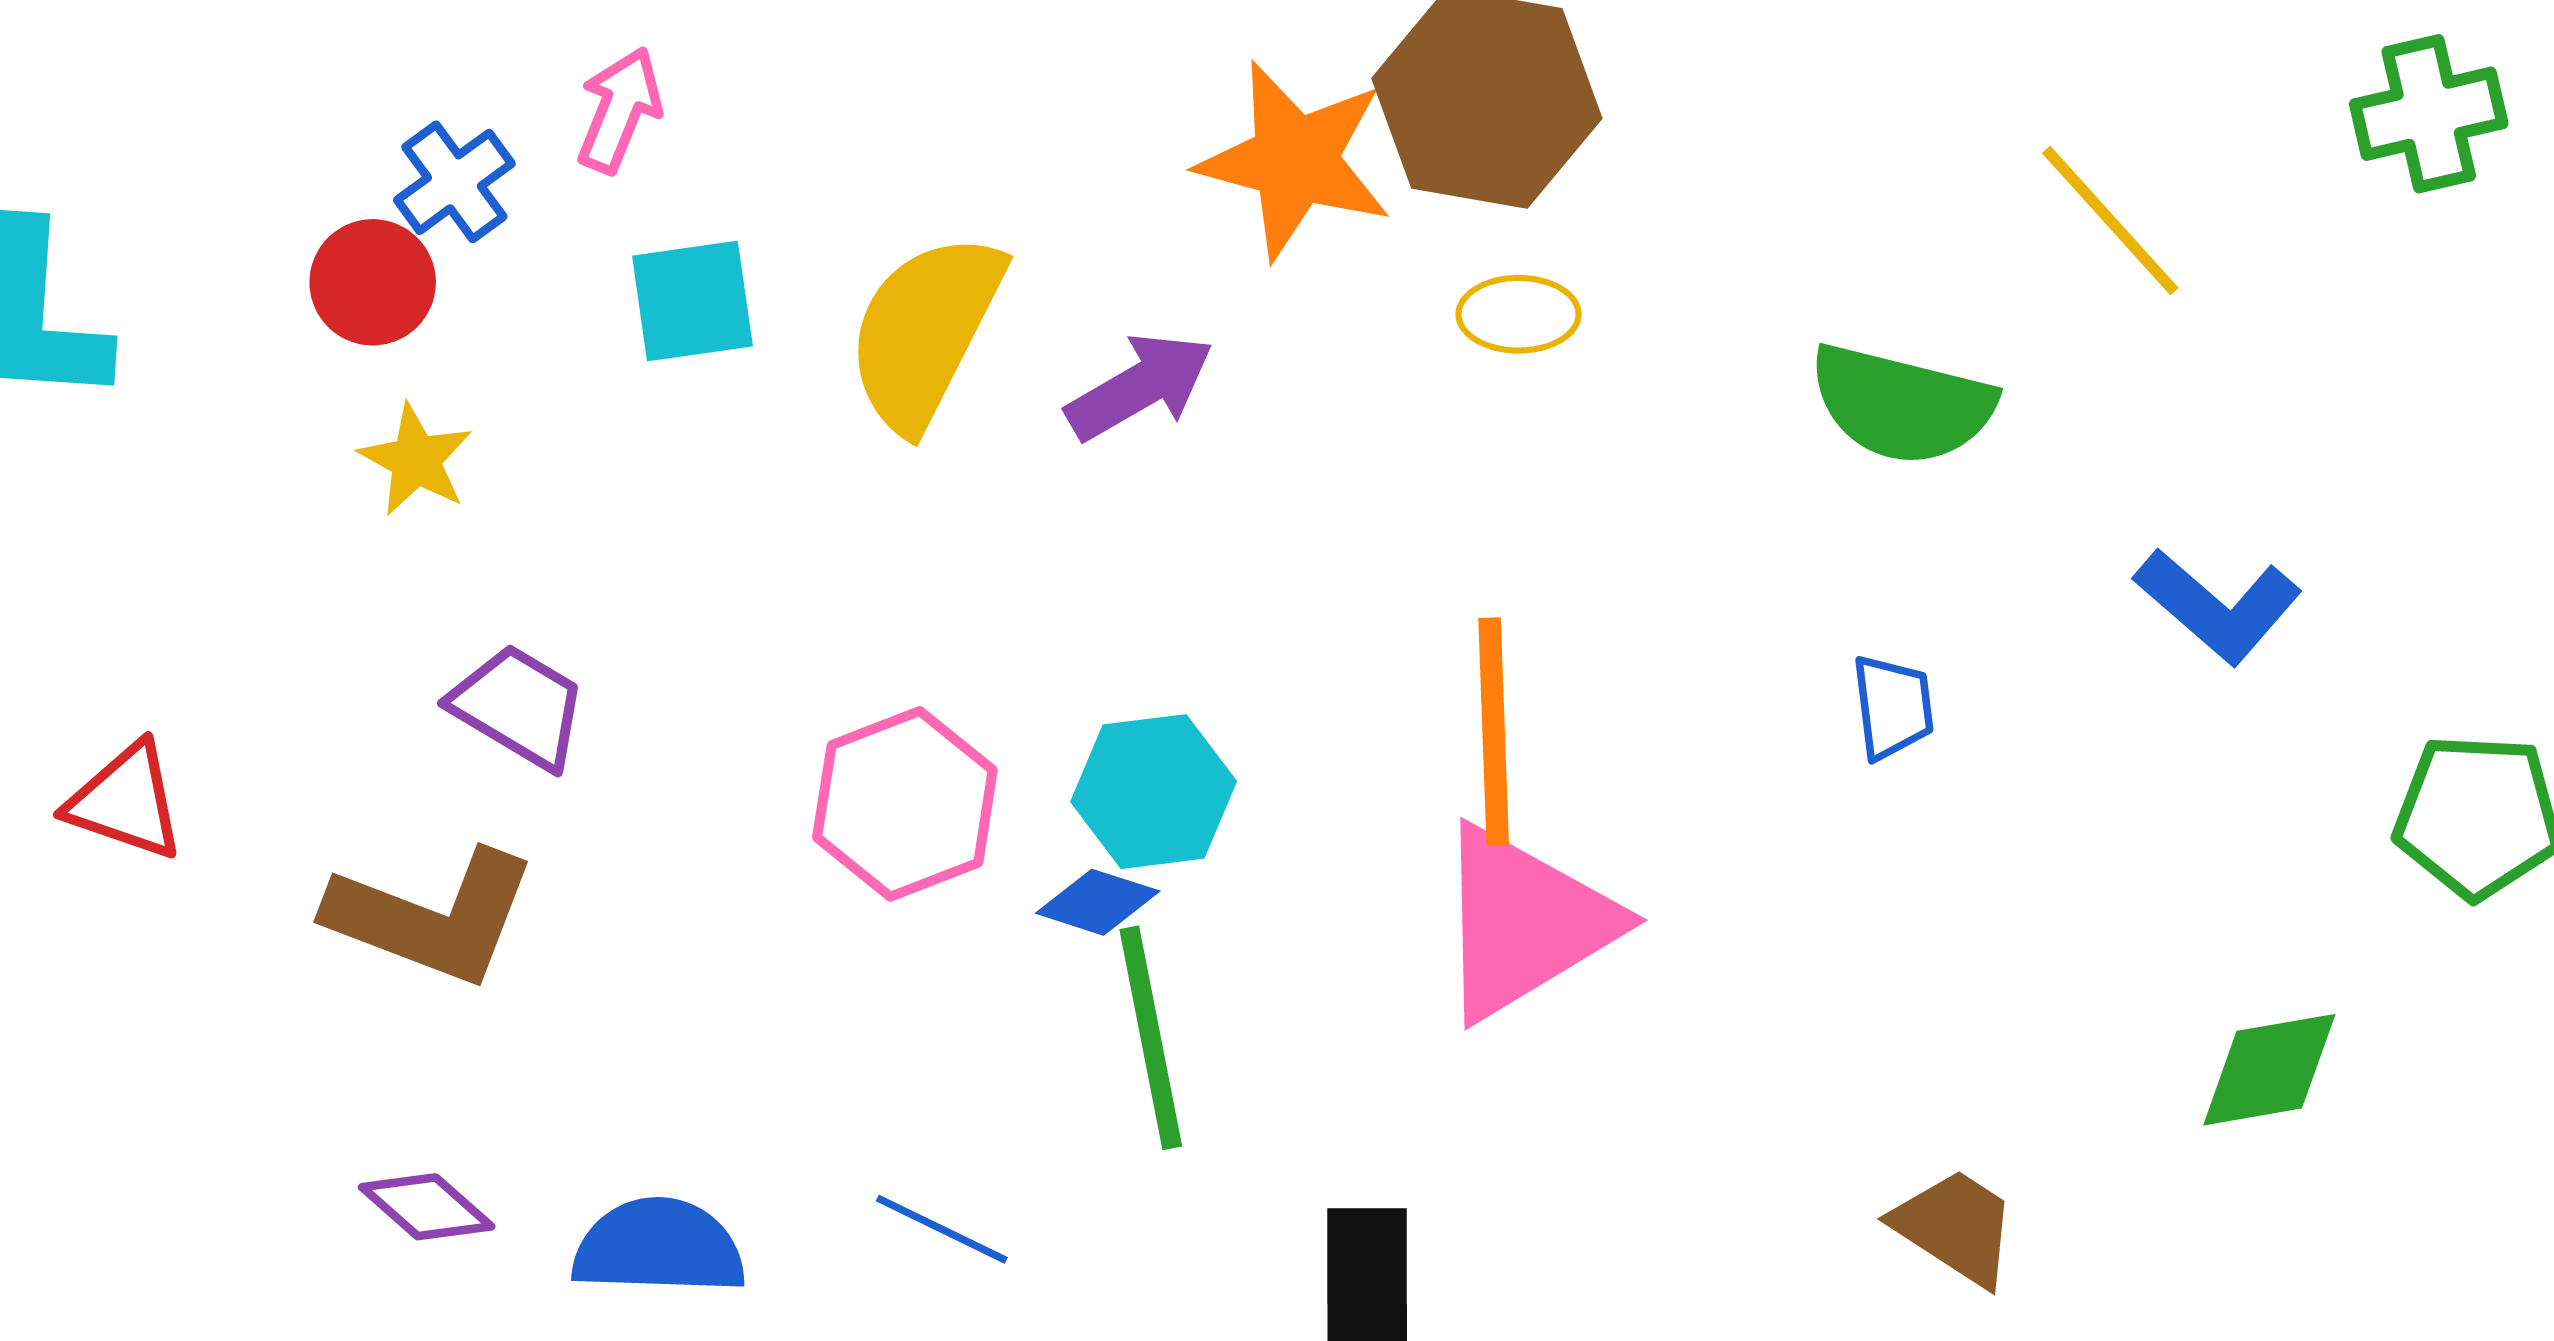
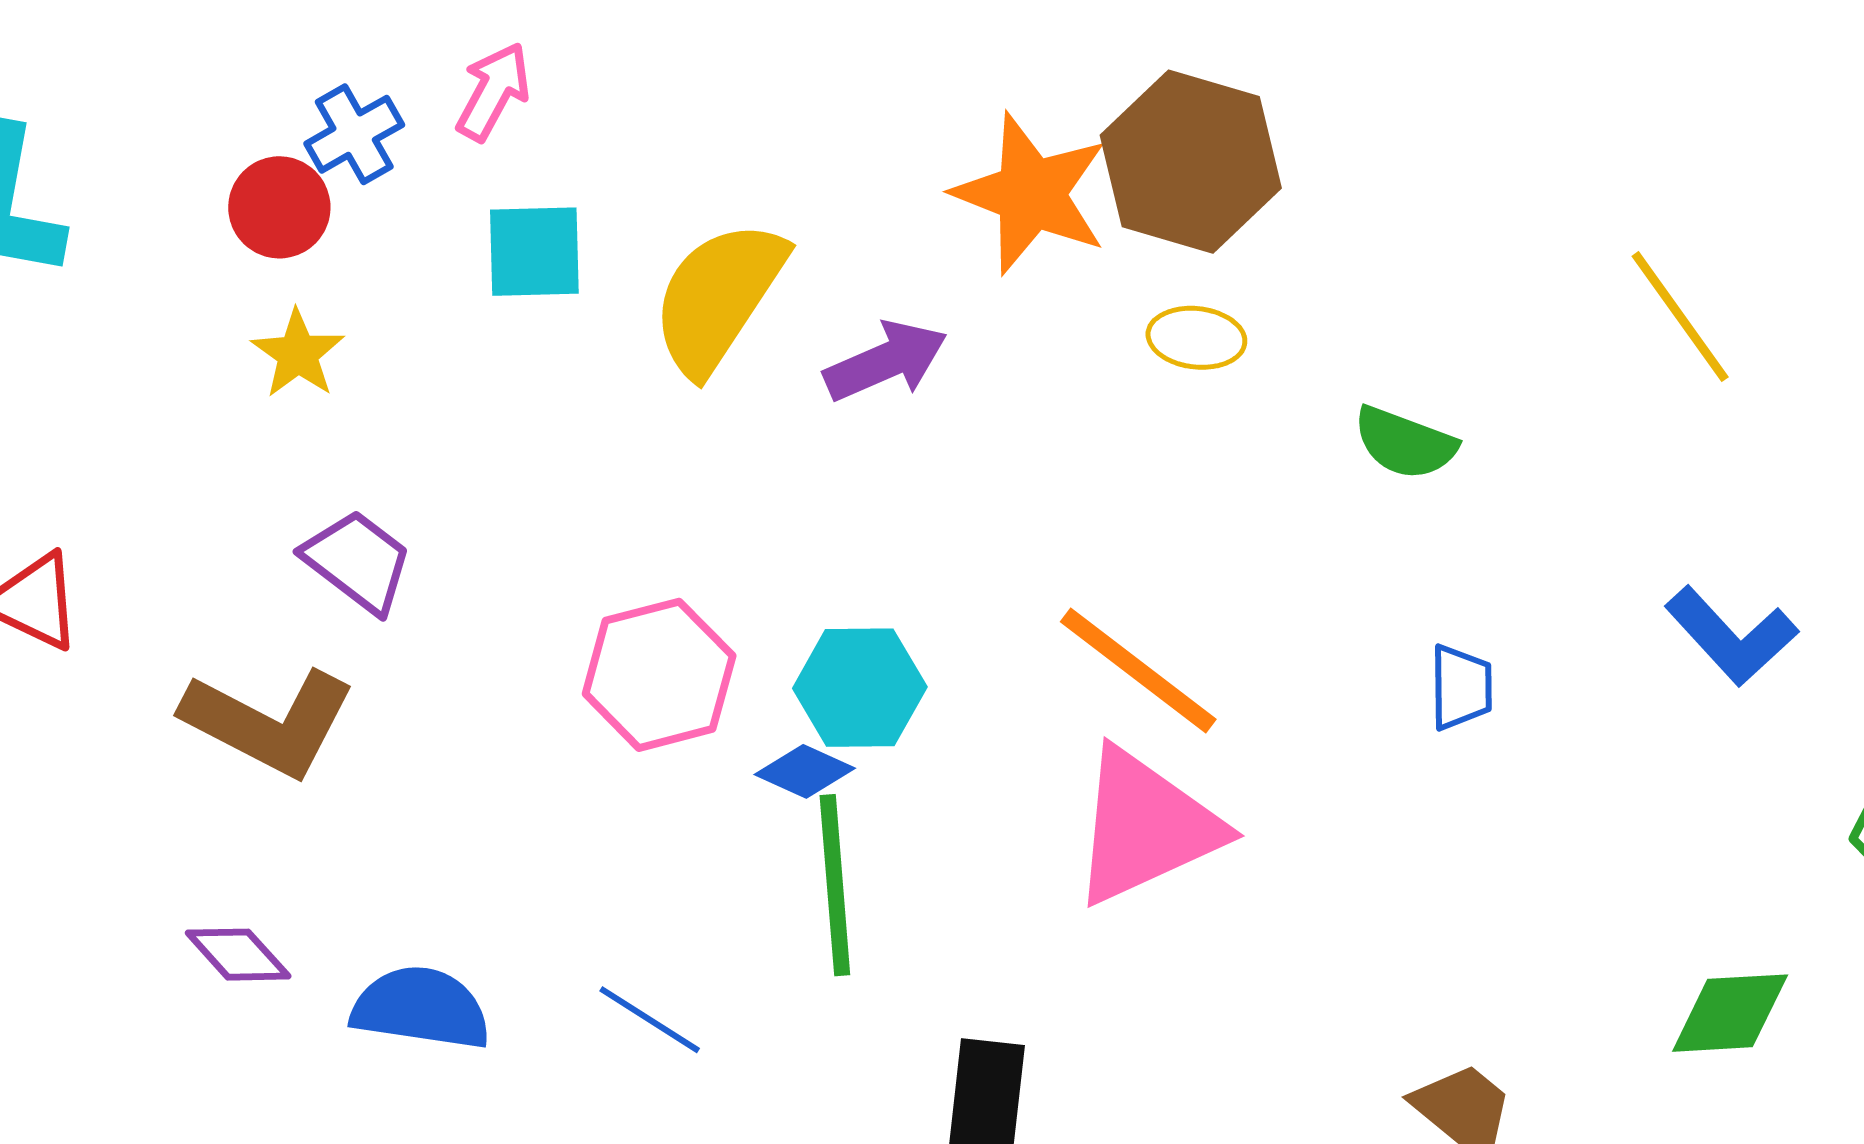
green semicircle: (1902, 404) -> (1405, 443), moved, size x0.7
orange line: (1494, 731) -> (1138, 670), turned -57

